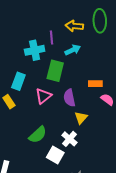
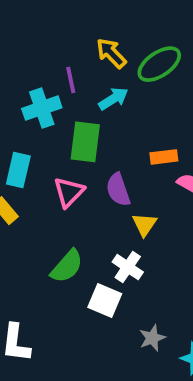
green ellipse: (100, 21) -> (159, 64), moved, turned 65
yellow arrow: (74, 26) -> (111, 53), turned 48

